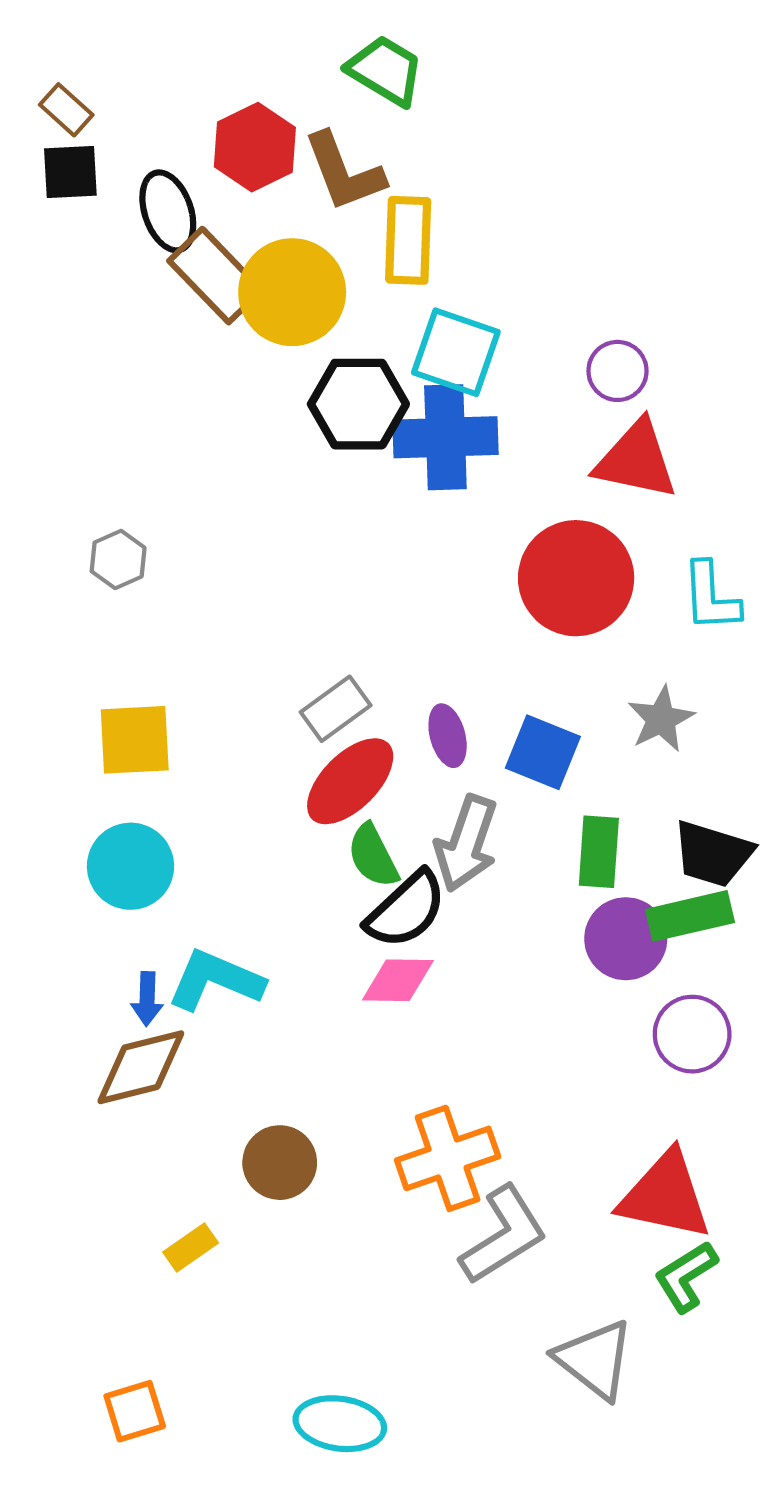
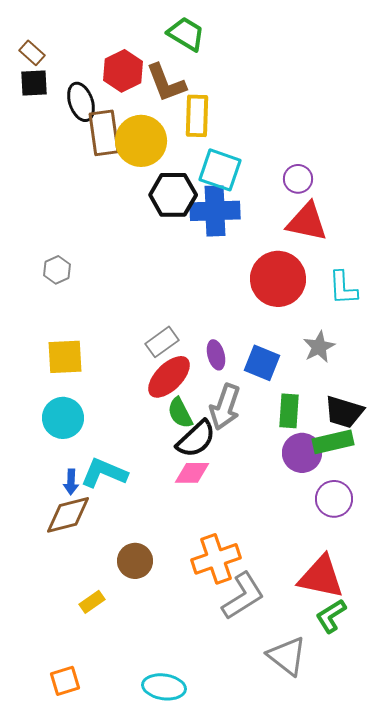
brown rectangle: (215, 276) -> (104, 133), turned 36

